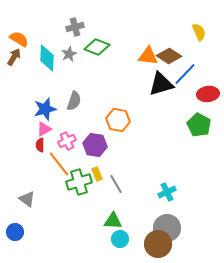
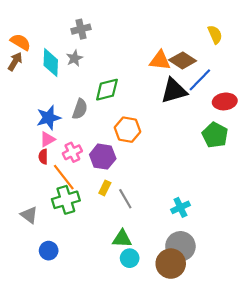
green diamond: (97, 47) -> (107, 90), moved, turned -35
yellow rectangle: (97, 174) -> (105, 188), turned 48
green cross: (79, 182) -> (66, 200), moved
blue circle: (15, 232) -> (49, 251), moved

